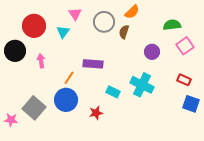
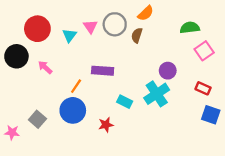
pink triangle: (75, 14) -> (90, 26), moved
purple circle: (152, 52) -> (168, 71), moved
pink arrow: (41, 61) -> (45, 67), turned -40
cyan cross: (142, 85) -> (157, 94), turned 30
gray square: (34, 108) -> (37, 119), size x0.7

